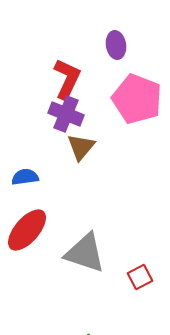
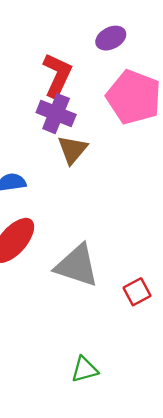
purple ellipse: (116, 45) -> (111, 38), turned 72

